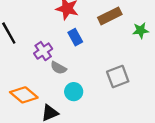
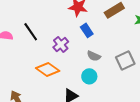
gray semicircle: (58, 68) -> (94, 56), moved
orange diamond: (24, 95) -> (48, 70), moved

